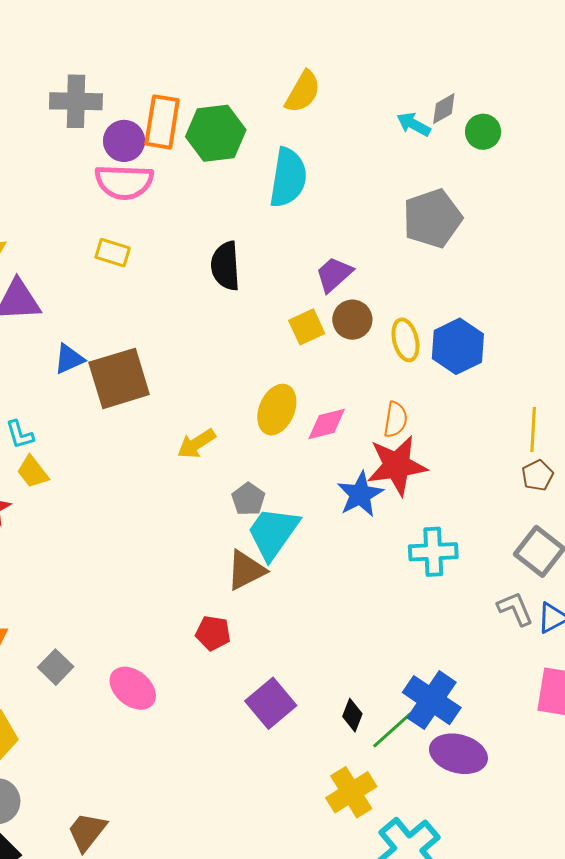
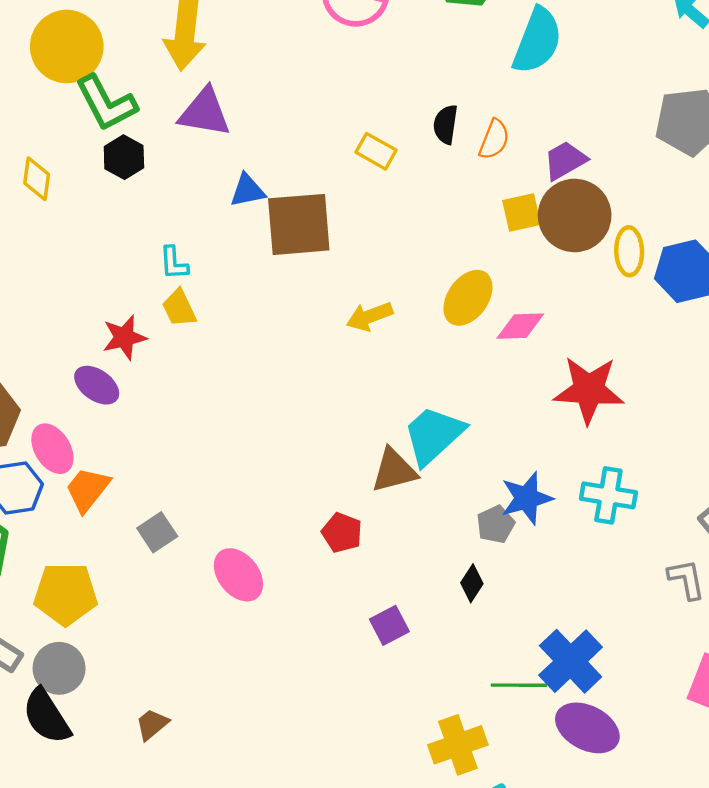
yellow rectangle: (113, 253) -> (376, 151), moved
black semicircle: (225, 266) -> (446, 124), size x0.7
brown circle: (352, 320) -> (575, 215), size x1.6
orange semicircle: (395, 420) -> (494, 139), moved
blue star: (360, 494) -> (527, 498), moved
gray pentagon: (248, 499) -> (496, 524), moved
purple square: (271, 703) -> (389, 625), size x0.7
black diamond: (352, 715) -> (472, 583), moved
green line: (392, 730) -> (519, 685), turned 30
brown trapezoid: (87, 832) -> (152, 724), size x0.7

